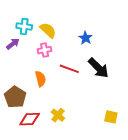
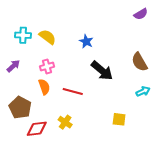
purple arrow: (13, 44) -> (13, 66), moved
pink cross: (45, 50) -> (47, 66), moved
red line: (69, 69) -> (73, 91), moved

